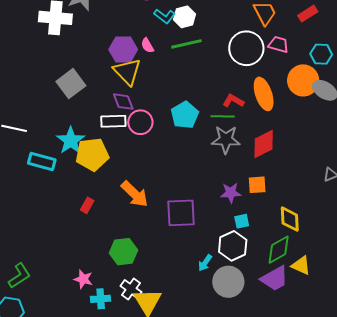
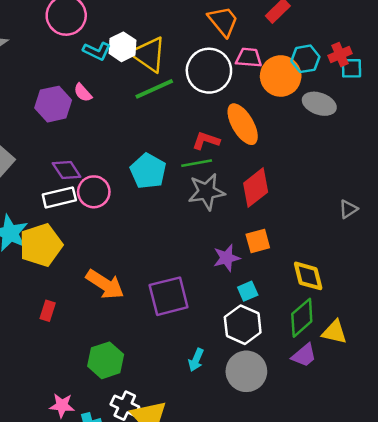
green line: (186, 44) -> (154, 89), moved
yellow triangle: (127, 72) -> (149, 54), moved
orange circle: (303, 80) -> (281, 76), moved
cyan arrow: (205, 263) -> (196, 360), moved
purple trapezoid: (275, 279) -> (304, 355), size x0.7

